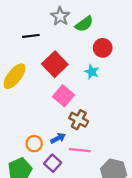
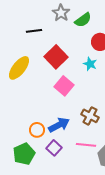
brown cross: (79, 120) -> (90, 116), moved
blue arrow: (58, 138) -> (59, 125), size x1.5
pink line: (80, 150) -> (86, 145), moved

